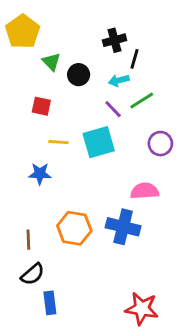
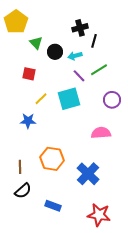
cyan arrow: (119, 80) -> (75, 56), moved
yellow line: (58, 142) -> (41, 99), turned -48
blue cross: (123, 227) -> (88, 174), moved, turned 30
blue rectangle: (50, 303) -> (53, 206), moved, turned -63

